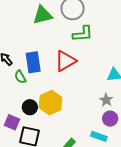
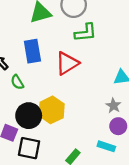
blue rectangle: (33, 62) -> (32, 51), moved
black circle: (30, 107) -> (29, 116), size x1.5

